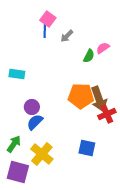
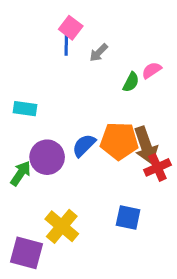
purple circle: (32, 107) -> (47, 157), size x1.5
blue semicircle: (35, 122) -> (84, 145), moved
green arrow: (14, 144) -> (21, 173), moved

